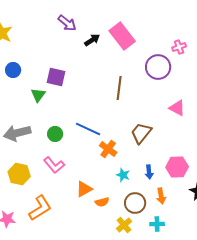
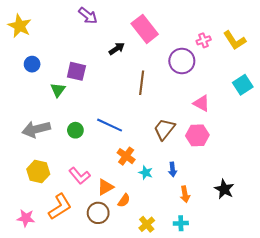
black arrow: (92, 40) -> (117, 49), moved
orange cross: (108, 149) -> (126, 156), moved
pink L-shape: (54, 165) -> (80, 176), moved
pink hexagon: (177, 167) -> (197, 135), moved
orange semicircle: (102, 202) -> (124, 200), turned -40
brown circle: (135, 203) -> (98, 213), moved

